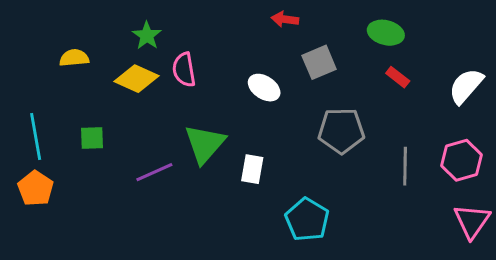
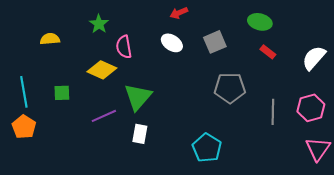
red arrow: (285, 19) -> (179, 13), moved, turned -30
yellow diamond: (137, 79) -> (102, 70), moved
white ellipse: (264, 88) -> (172, 43), moved
white rectangle: (252, 169) -> (140, 134), moved

